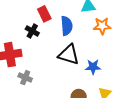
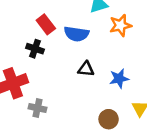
blue semicircle: (67, 26) -> (76, 34), turned 114
black triangle: (69, 55) -> (86, 69), size x0.6

